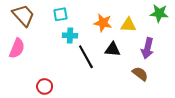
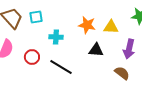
cyan square: (60, 14) -> (36, 17), moved
black line: (86, 57) -> (61, 67), moved, turned -30
red circle: (45, 86) -> (32, 57), moved

